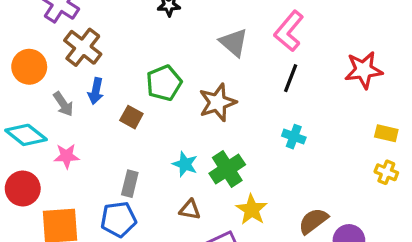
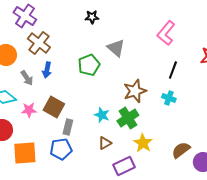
gray triangle: (234, 42) -> (116, 48), moved
black line: (291, 78) -> (173, 70), moved
brown star: (217, 102) -> (135, 91), moved
brown square: (131, 117) -> (54, 107), moved, size x1.5
brown triangle: (190, 210) -> (105, 143), turned -40

